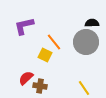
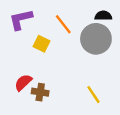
orange line: (54, 42) -> (63, 24), moved
yellow square: (45, 55) -> (41, 44), moved

